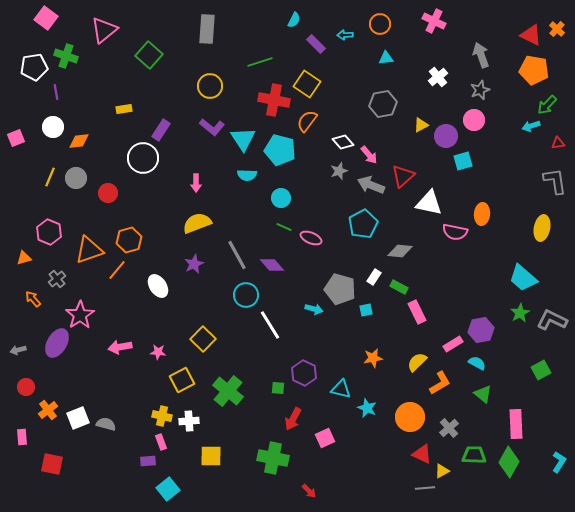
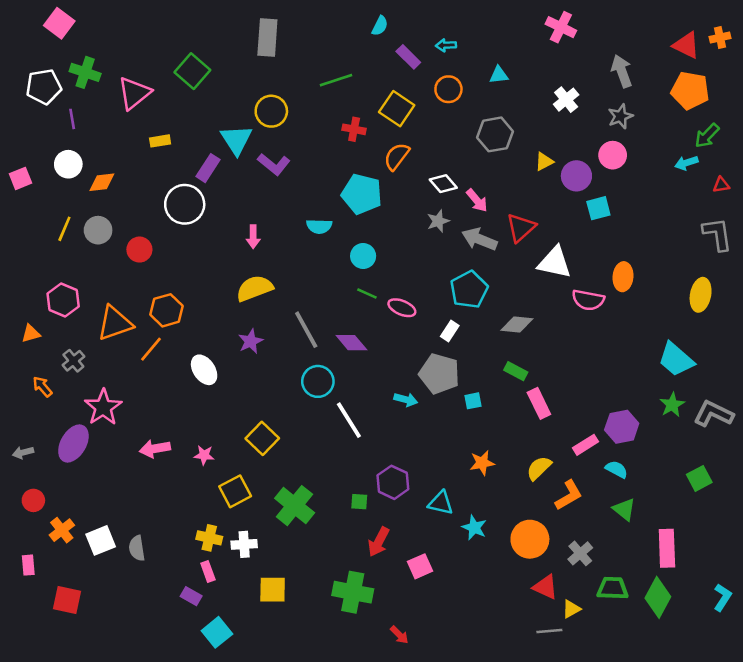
orange circle: (380, 24) -> (448, 89), moved
orange cross: (557, 29) -> (720, 37), turned 35
pink triangle: (104, 30) -> (134, 93), moved
red cross: (274, 100) -> (354, 129), size x0.6
cyan triangle: (243, 139) -> (236, 140), moved
white rectangle: (374, 277) -> (450, 331), moved
gray semicircle: (106, 424) -> (137, 548), turned -114
purple rectangle: (148, 461) -> (191, 596), turned 35

